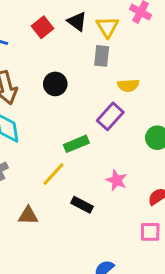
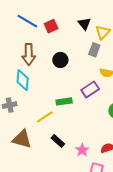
red square: (42, 27) -> (51, 26), moved
pink star: (117, 180) -> (82, 150), moved
brown triangle: (28, 216) -> (22, 139), size x1.5

